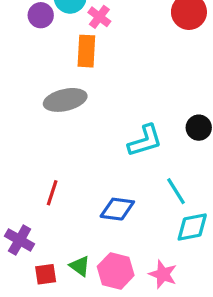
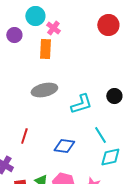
purple circle: (41, 15) -> (14, 35), moved
gray ellipse: (65, 100) -> (44, 90), moved

